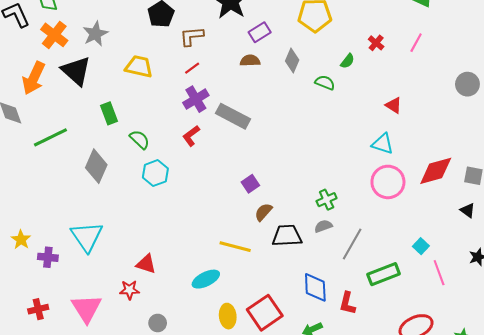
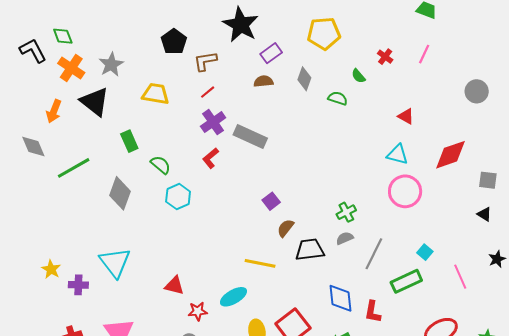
green semicircle: (347, 61) -> (358, 76), turned 105
orange arrow: (34, 78) -> (54, 111), size x0.7
red diamond: (436, 171) -> (451, 155), moved
cyan square: (421, 246) -> (425, 252), moved
red star: (129, 290) -> (198, 311), moved

